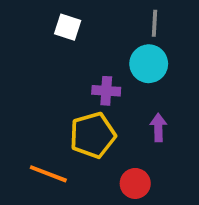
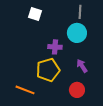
purple arrow: (158, 127) -> (82, 66), turned -32
red circle: (135, 183) -> (77, 90), moved

